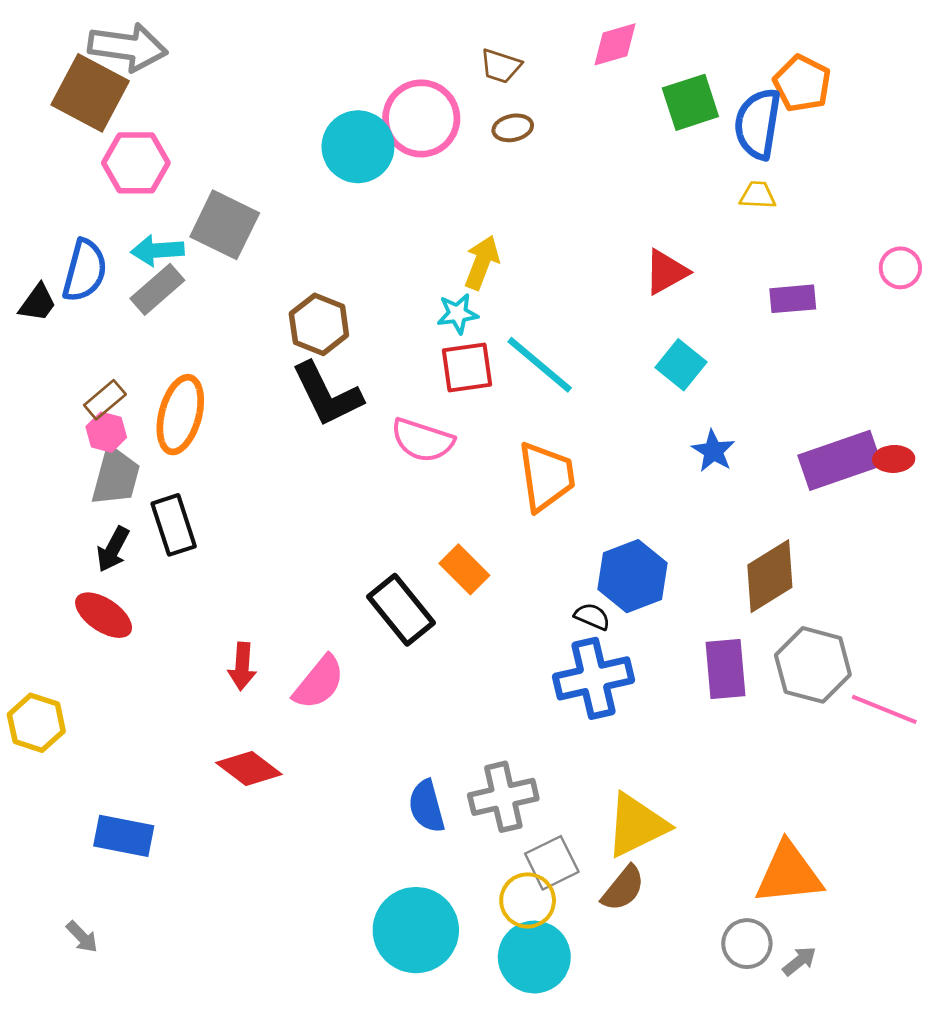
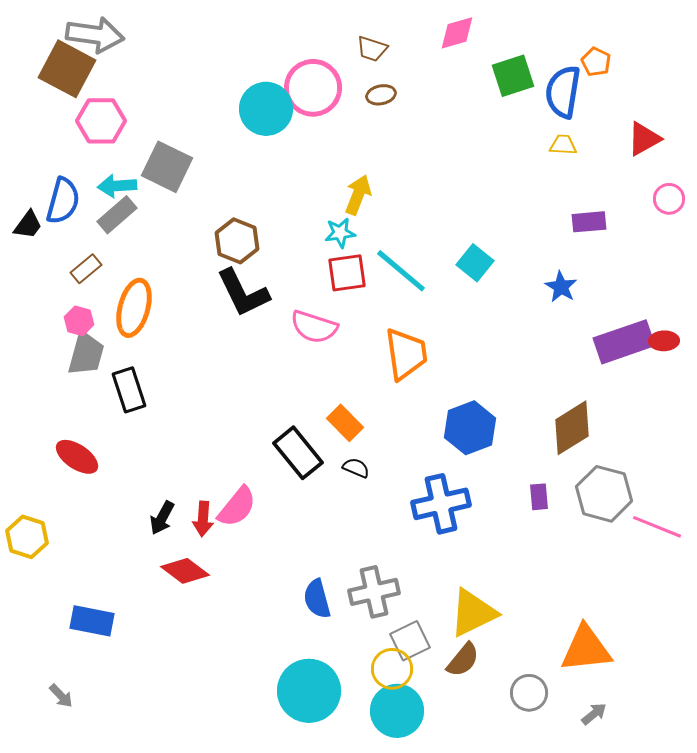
orange pentagon: (802, 83) -> (596, 62), size x0.7
red triangle: (666, 272) -> (644, 139), moved
cyan square: (681, 365) -> (475, 263), moved
brown rectangle: (105, 400) -> (86, 269), moved
blue star: (713, 451) -> (561, 287), moved
black arrow: (113, 549) -> (162, 518), moved
black semicircle: (592, 616) -> (356, 468), moved
red arrow: (242, 666) -> (203, 519), moved
purple rectangle: (725, 669) -> (539, 497), size x0.6
gray circle: (747, 944) -> (529, 693), moved

